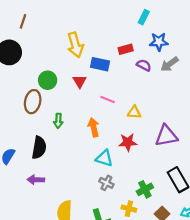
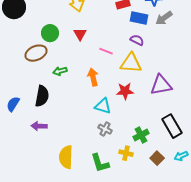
blue rectangle: (100, 64) -> (139, 18), moved
purple semicircle: (144, 65) -> (137, 40), moved
brown ellipse: (33, 102) -> (36, 53), turned 55
yellow triangle: (134, 112) -> (131, 63), size x1.6
green arrow: (58, 121) -> (60, 71), turned 72

